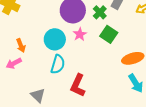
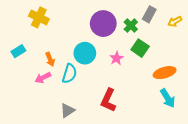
pink star: (80, 34) -> (117, 58), moved
cyan semicircle: (58, 64) -> (70, 74), moved
gray triangle: (38, 95) -> (67, 110), turned 42

